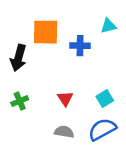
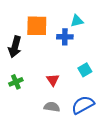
cyan triangle: (108, 26) -> (77, 21), moved
cyan square: (105, 99) -> (85, 70), moved

